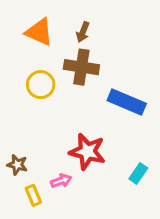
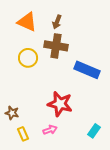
cyan rectangle: (138, 173) -> (94, 131), moved
pink arrow: (61, 181) -> (50, 130), moved

